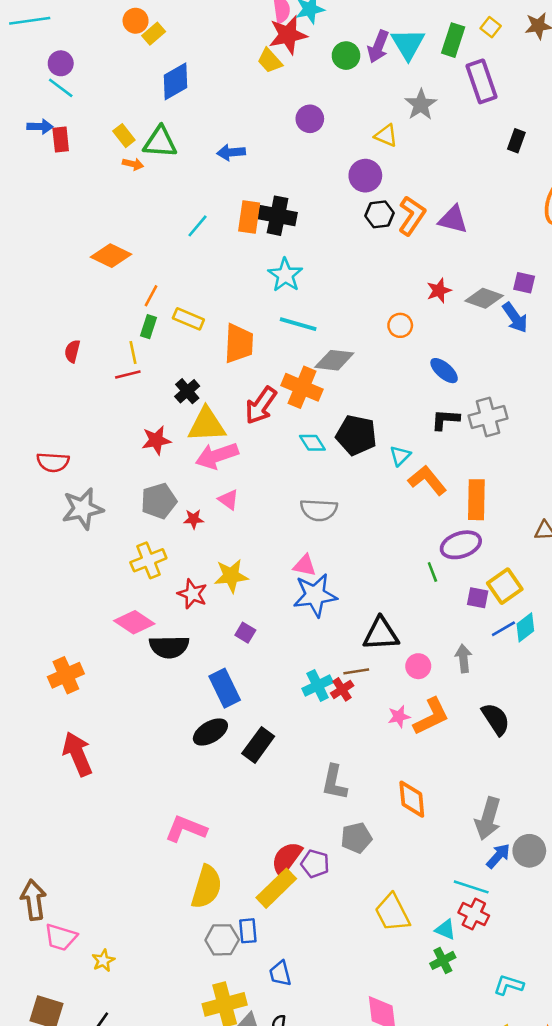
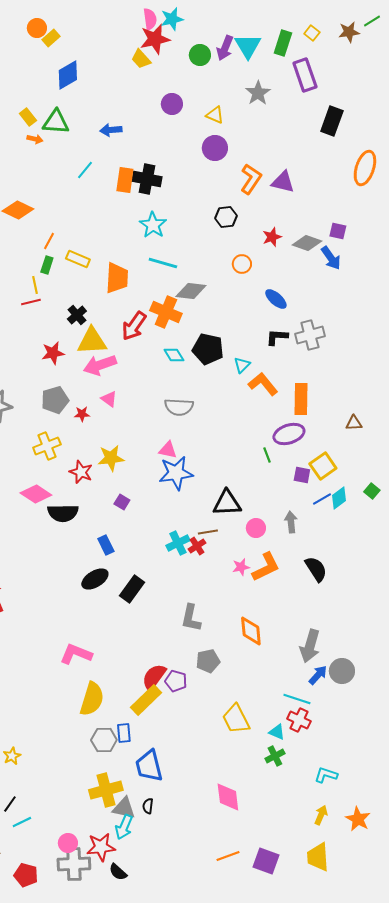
yellow triangle: (386, 136) -> (215, 115), moved
black rectangle: (516, 141) -> (332, 121), size x1.6
black hexagon: (380, 214) -> (226, 217), moved
cyan line: (198, 226) -> (85, 170), moved
blue rectangle: (225, 688) -> (106, 545), size x0.7
blue trapezoid: (280, 973) -> (149, 766), size x1.6

